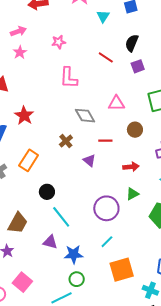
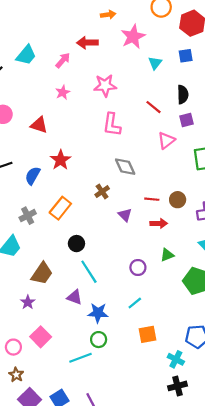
pink arrow: (18, 31) -> (63, 60), moved, turned -35
pink star: (59, 42) -> (105, 85), size x1.5
black semicircle: (132, 43) -> (183, 94), turned 150
pink triangle: (116, 103) -> (166, 140), moved, turned -42
brown circle: (135, 130) -> (178, 200), moved
red line: (105, 141) -> (152, 199), moved
red arrow: (131, 167) -> (159, 223), moved
purple circle: (106, 208) -> (138, 267), size x0.6
orange square: (122, 270) -> (147, 334), size x0.7

